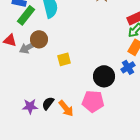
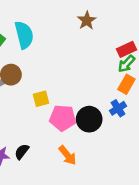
pink pentagon: (93, 101) -> (63, 118), moved
orange arrow: (66, 108) -> (67, 155), moved

